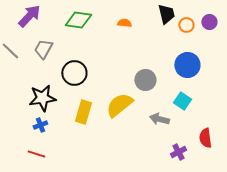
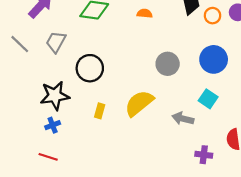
gray circle: (145, 80) -> (168, 64), moved
yellow rectangle: (83, 112) -> (100, 111), size x0.6
purple cross: (178, 152) -> (204, 155), turned 35

